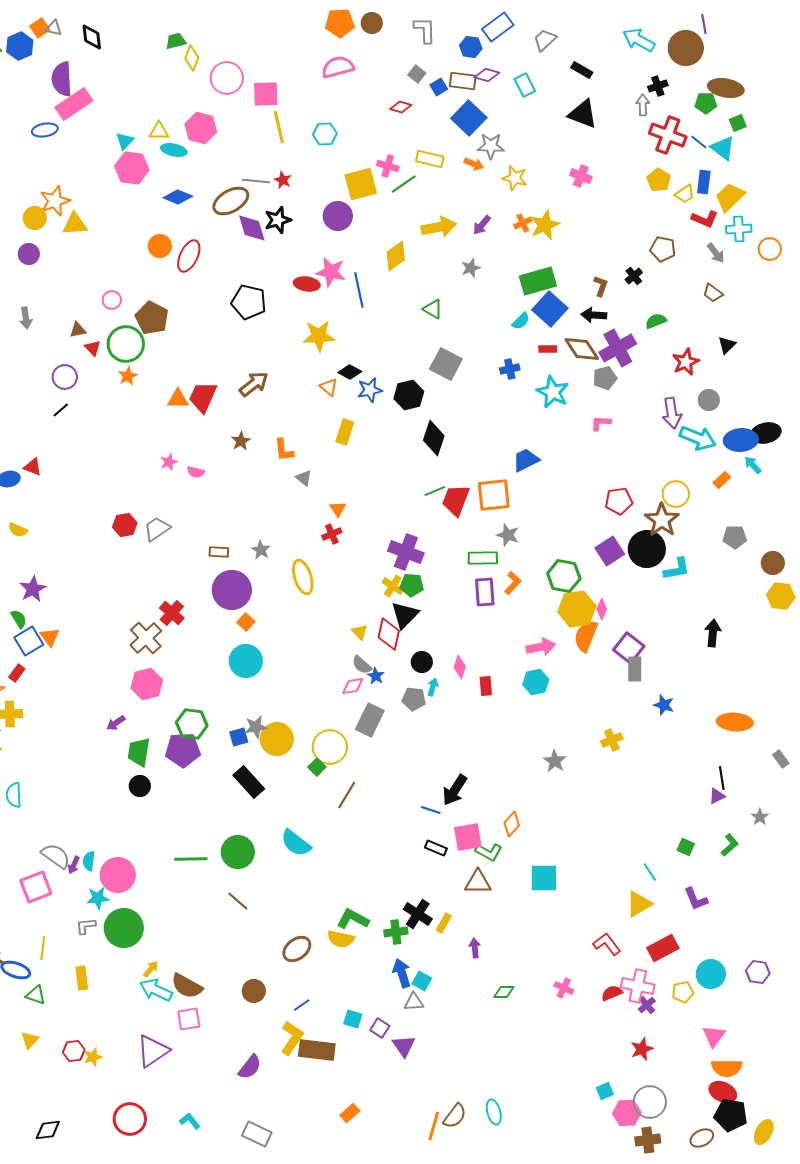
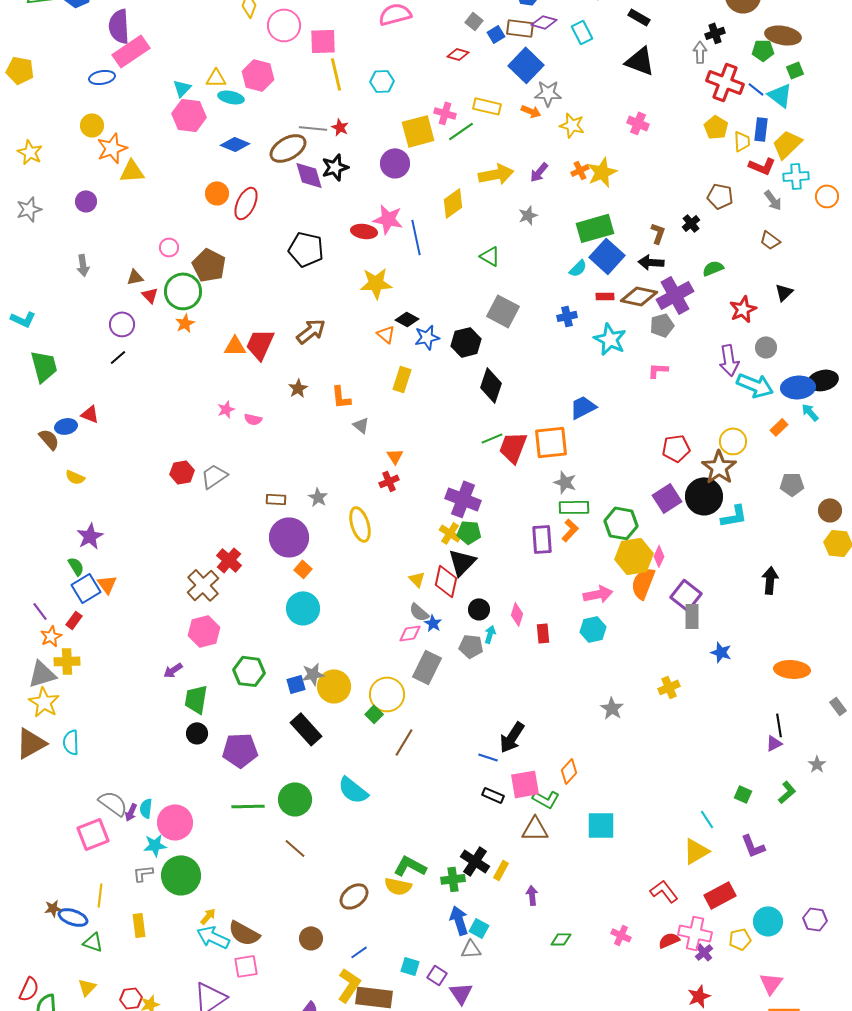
yellow trapezoid: (685, 194) -> (742, 141), turned -60
yellow circle: (35, 218) -> (92, 125), moved
brown diamond: (582, 349) -> (639, 296), turned -45
green rectangle: (483, 558) -> (574, 507), moved
purple pentagon: (183, 750) -> (240, 750), moved

